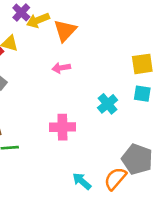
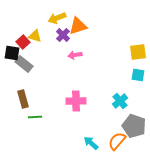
purple cross: (21, 12) -> (63, 35), moved
orange triangle: (65, 31) -> (78, 26), turned 30
cyan cross: (108, 104) -> (120, 101), moved

